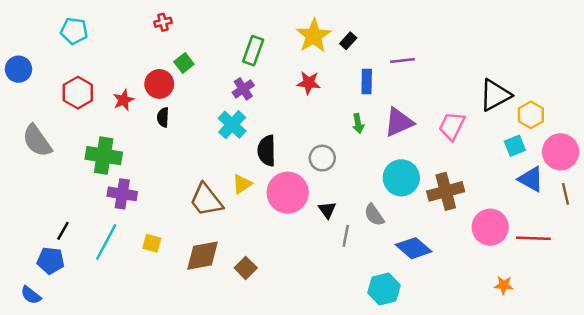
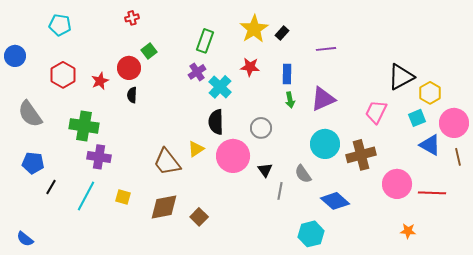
blue rectangle: (367, 81) -> (287, 74), moved
cyan cross: (232, 125) -> (220, 87), moved
pink trapezoid: (452, 126) -> (376, 112), moved
blue pentagon: (51, 261) -> (33, 163), moved

